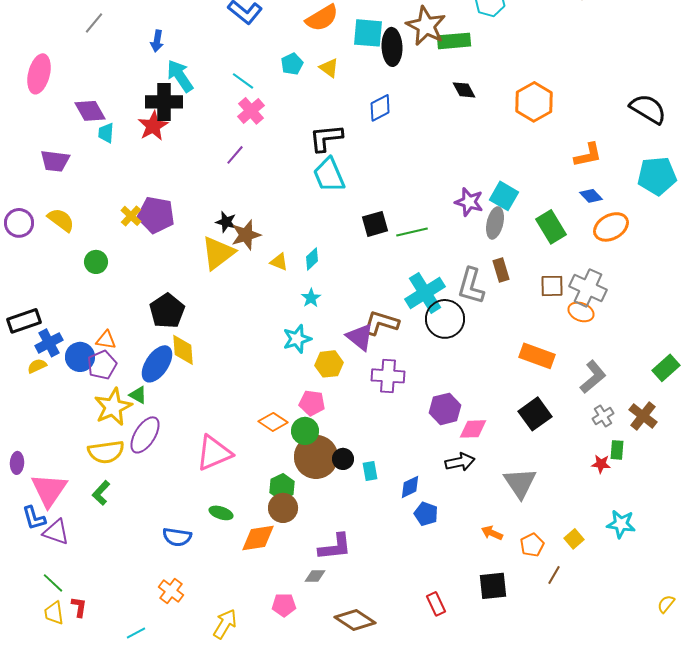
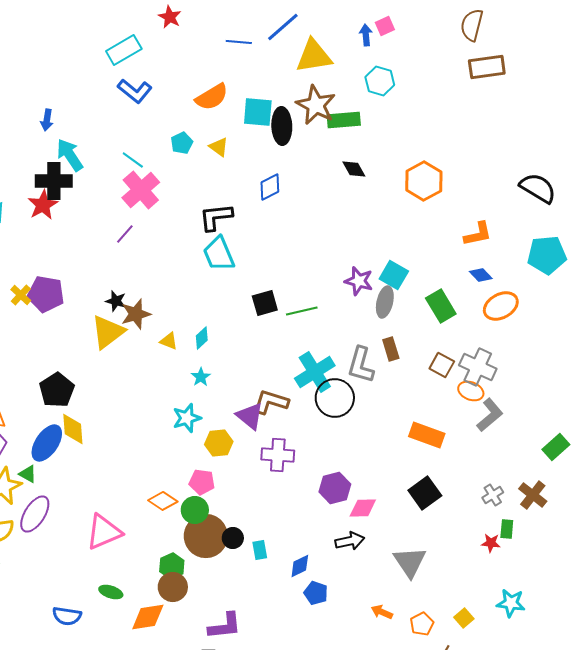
pink cross: (251, 111) -> (141, 190), size x1.4
brown square: (552, 286) -> (442, 365), turned 30
gray L-shape: (593, 377) -> (490, 415), moved

